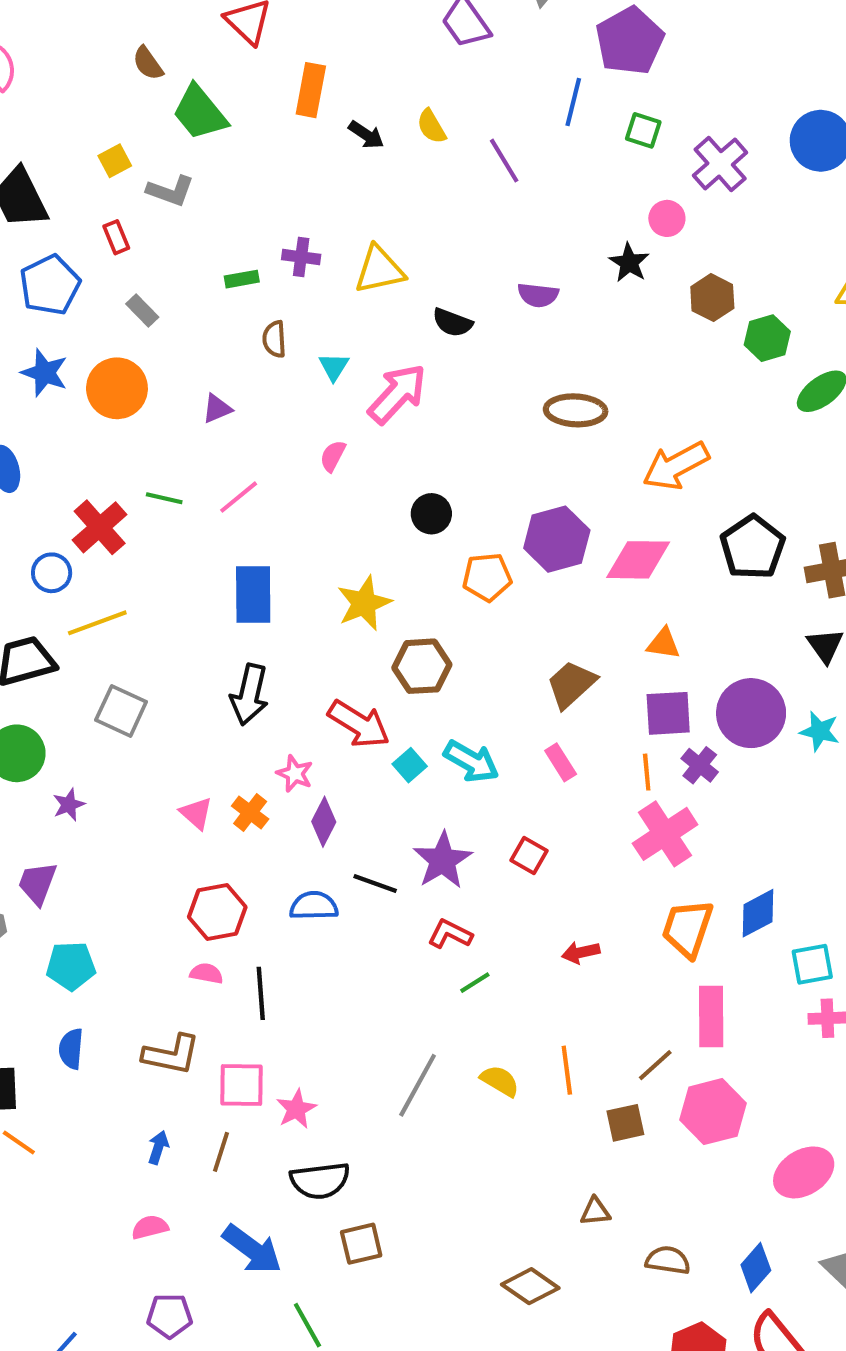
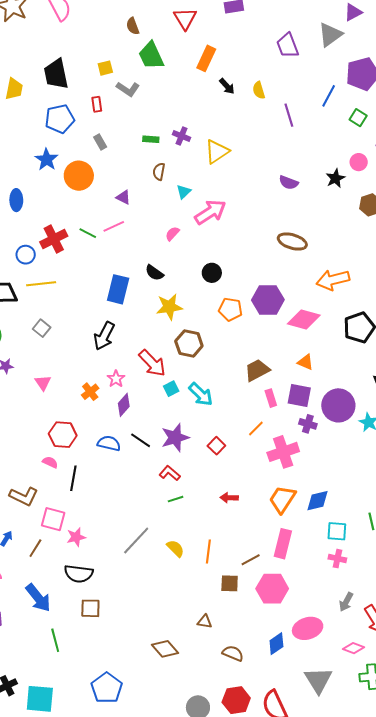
yellow triangle: (379, 270) -> (217, 151), turned -36
black semicircle: (452, 323) -> (154, 273), moved
purple triangle: (217, 409) -> (123, 197), turned 35
pink line: (239, 497) -> (114, 226), moved
gray square: (121, 711) -> (42, 328), size x0.7
pink rectangle: (561, 762) -> (271, 398), moved
purple cross: (700, 765) -> (308, 424), turned -36
orange line: (647, 772) -> (256, 428), moved, turned 36
pink triangle: (196, 813) -> (43, 383), moved
blue diamond: (756, 1268) -> (276, 644), moved

